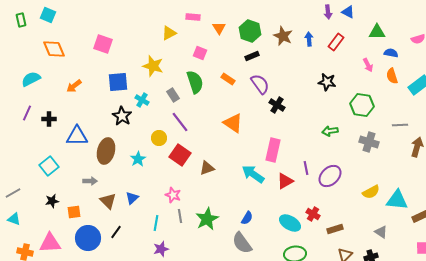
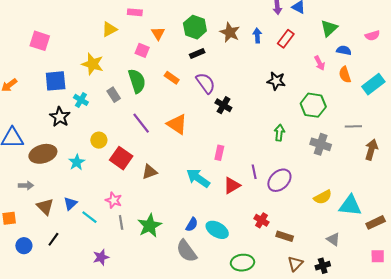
orange triangle: (219, 28) -> (158, 33), moved
green triangle: (377, 32) -> (329, 28), turned -42
purple line: (180, 122) -> (141, 123), moved
green arrow: (330, 131) -> (279, 133), turned 105
pink rectangle: (273, 150) -> (219, 153), size x0.6
brown ellipse: (106, 151) -> (43, 154), turned 60
cyan line: (156, 223) -> (89, 217), moved, turned -63
cyan ellipse: (290, 223) -> (217, 230), moved
brown rectangle: (335, 229) -> (285, 236), turned 35
blue circle: (88, 238) -> (24, 246), size x0.6

